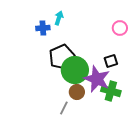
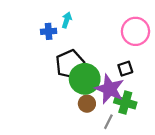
pink circle: (120, 28) -> (135, 31), size x1.6
gray line: (64, 108) -> (108, 122), moved

